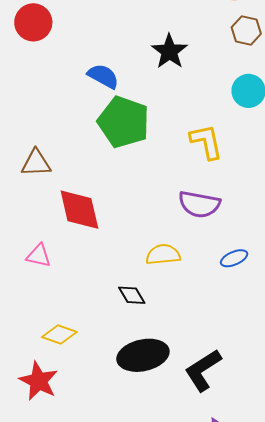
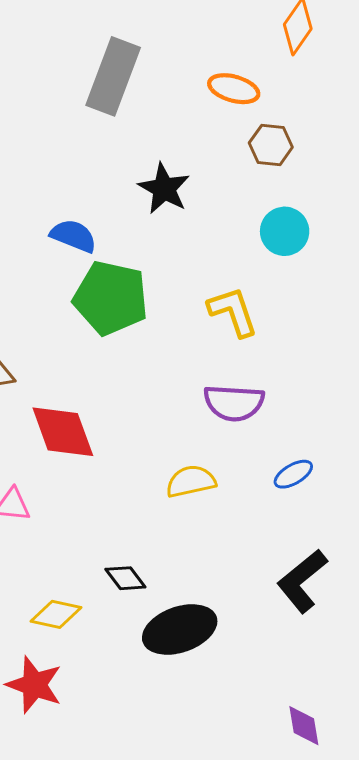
black diamond: (132, 295) -> (125, 578), moved
black L-shape: (203, 370) -> (302, 581), moved

